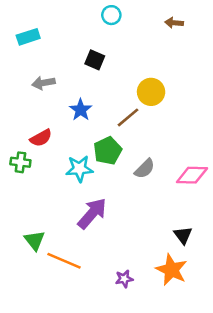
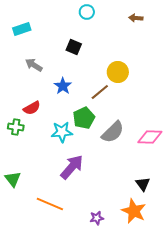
gray arrow: (44, 83) -> (34, 65), turned 42
gray semicircle: (145, 169) -> (113, 132), size x1.4
green triangle: (35, 240) -> (13, 179), moved

